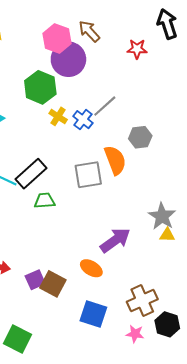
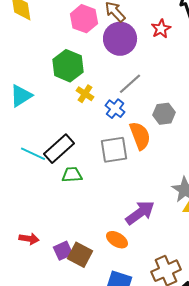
red star: (137, 49) -> (161, 29), turned -30
purple circle: (68, 59) -> (120, 39), moved
blue cross: (83, 120) -> (115, 109), moved

